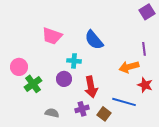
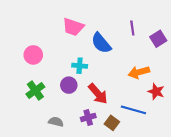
purple square: (147, 12) -> (158, 39), moved
pink trapezoid: (52, 36) -> (73, 27), moved
purple line: (144, 49) -> (132, 28), moved
pink circle: (19, 67) -> (33, 55), moved
red arrow: (91, 87) -> (98, 94), turned -30

